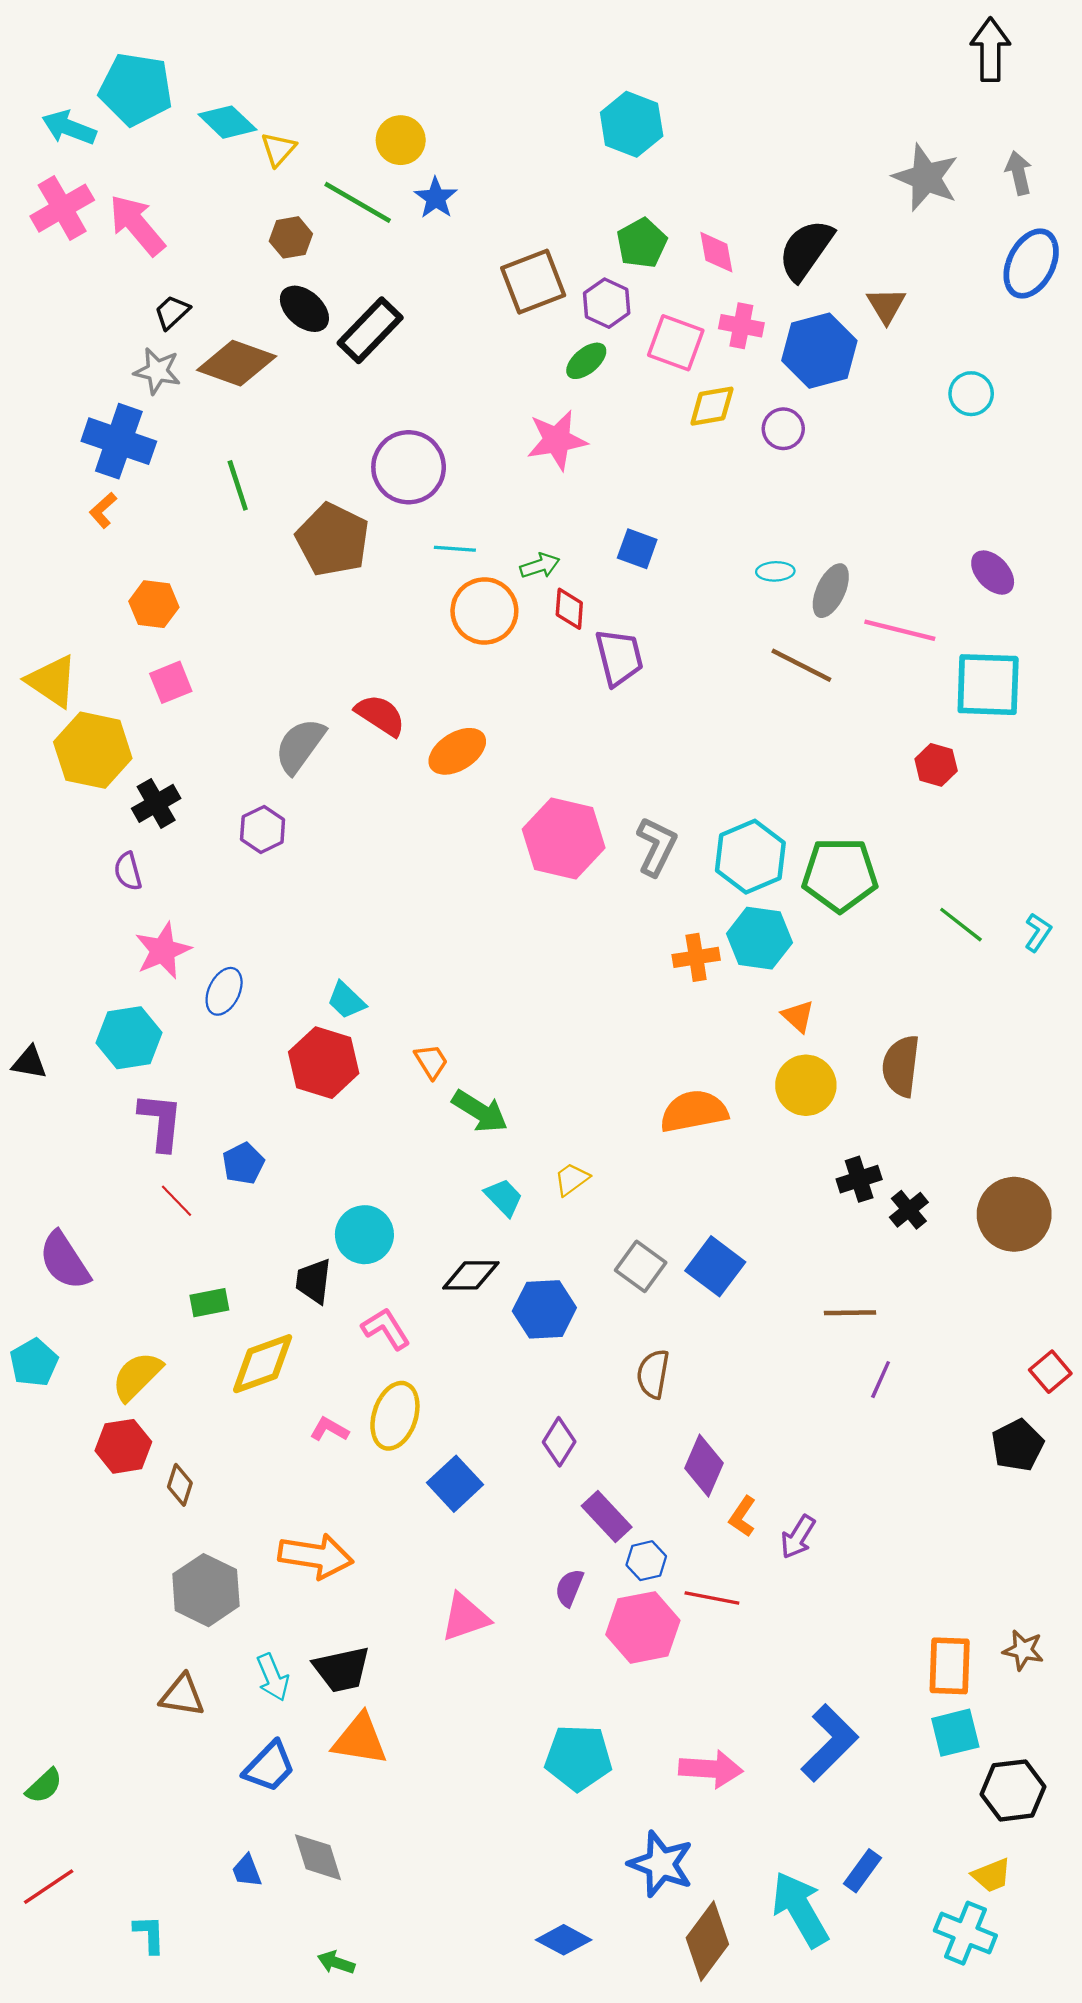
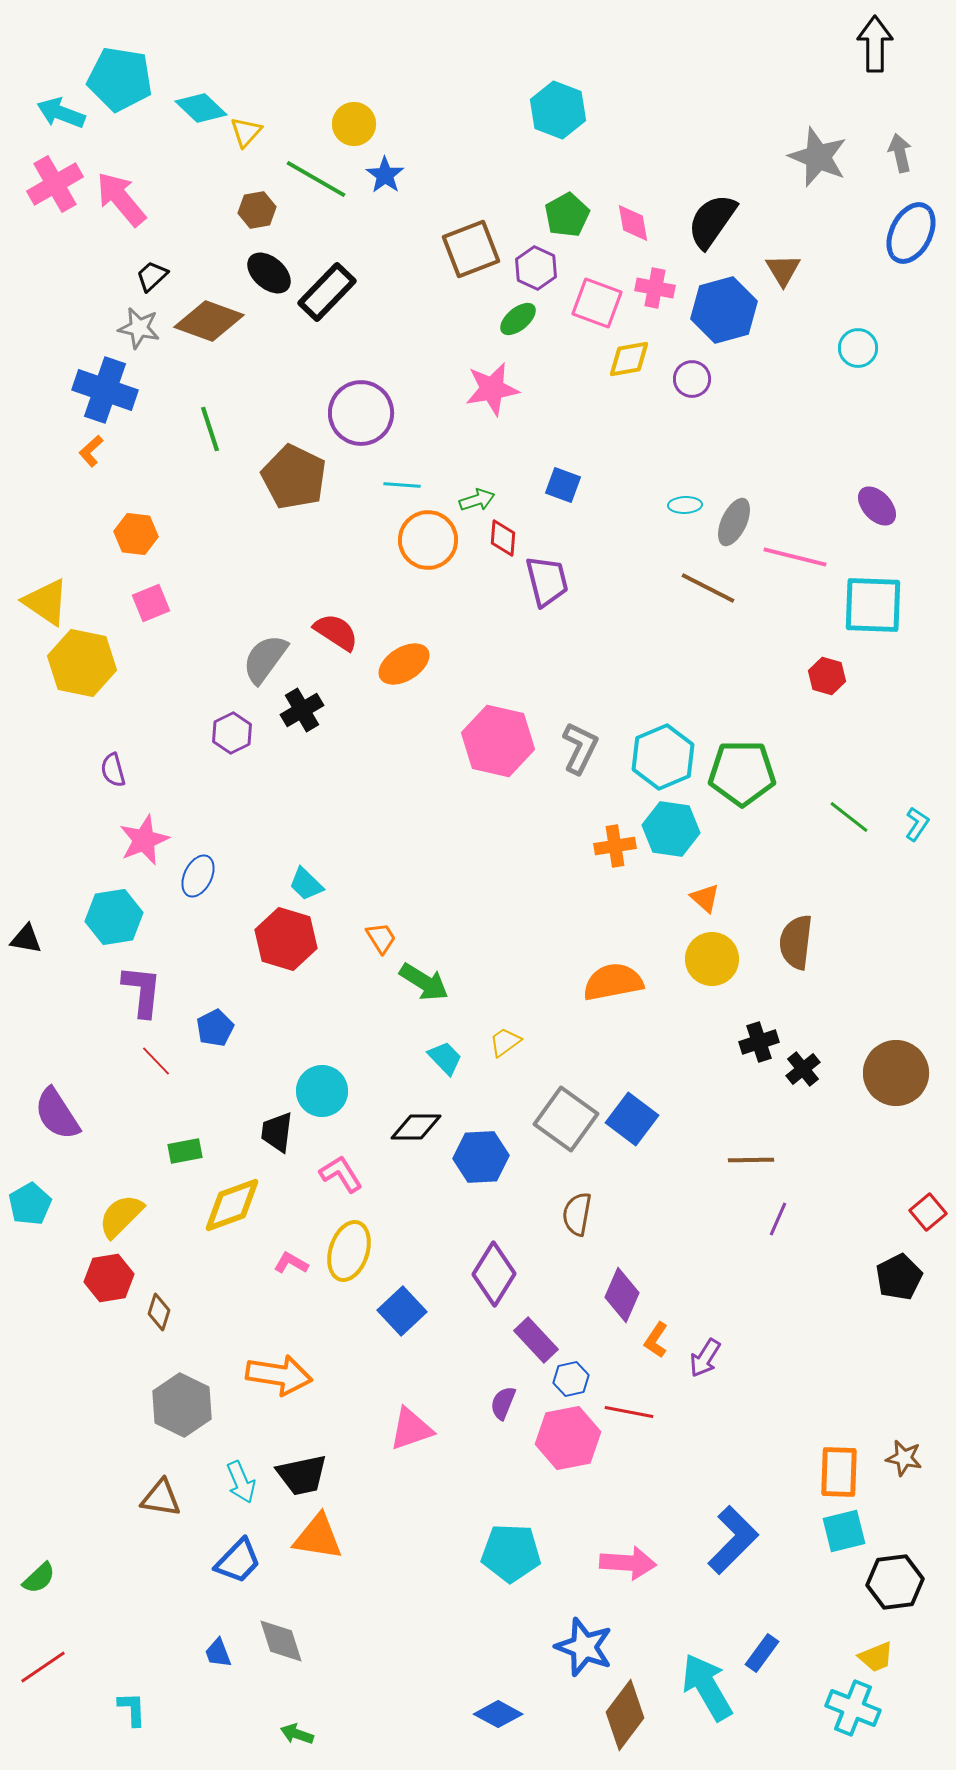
black cross: (156, 803) -> (302, 710), moved
gray square: (641, 1266) -> (566, 1119), size x1.4
purple diamond: (559, 1442) -> (494, 1274), size x1.5

